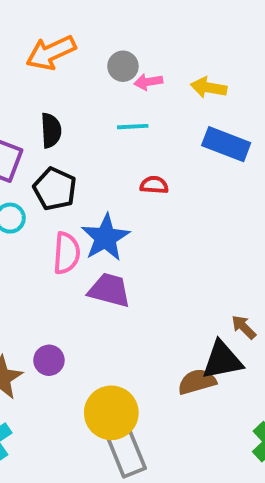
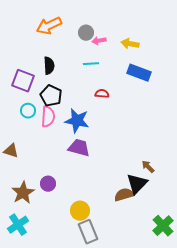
blue star: (105, 238) -> (77, 121), turned -30
pink semicircle: (66, 253) -> (48, 117), moved
black triangle: (222, 360) -> (137, 184), turned -35
yellow circle: (111, 413) -> (80, 211), size x0.7

